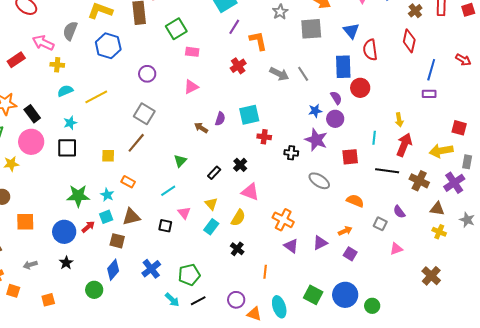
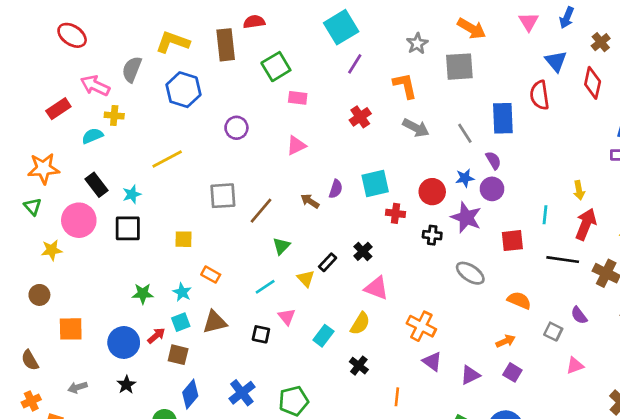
blue triangle: (351, 31) -> (556, 61), moved
orange L-shape: (258, 41) -> (405, 86), moved
gray line: (303, 74) -> (465, 133), moved
red circle: (360, 88) -> (432, 192), moved
cyan semicircle: (65, 91) -> (92, 136), moved
black rectangle: (32, 114) -> (96, 185), moved
gray square: (144, 114) -> (223, 196), moved, turned -35
brown line: (136, 143) -> (261, 211), moved
green star: (78, 196) -> (143, 294), size x0.7
yellow triangle: (211, 204) -> (306, 279), moved
brown square: (117, 241) -> (178, 355), moved
purple triangle: (320, 243) -> (470, 375), moved

